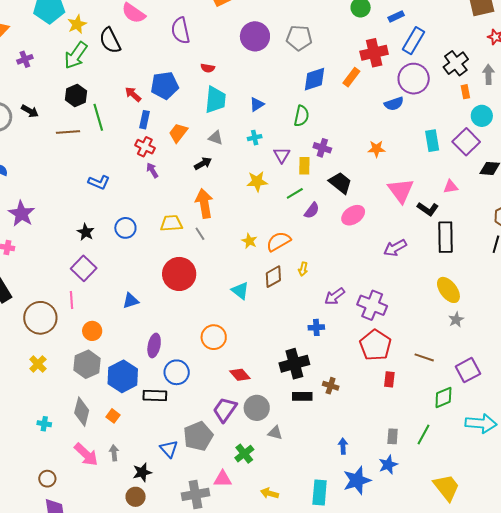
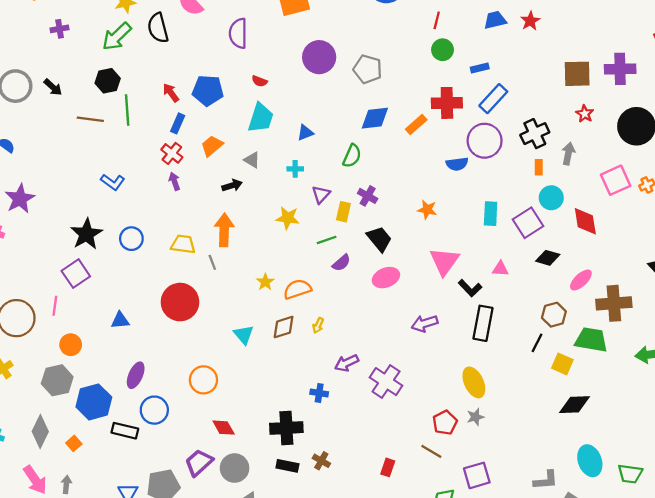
black star: (86, 232) -> (86, 234), size x1.6
red pentagon: (375, 345) -> (445, 423), moved, size x0.7

